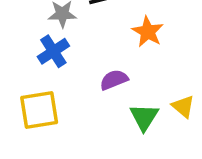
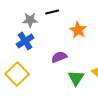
yellow square: (39, 110) -> (17, 74), turned -35

